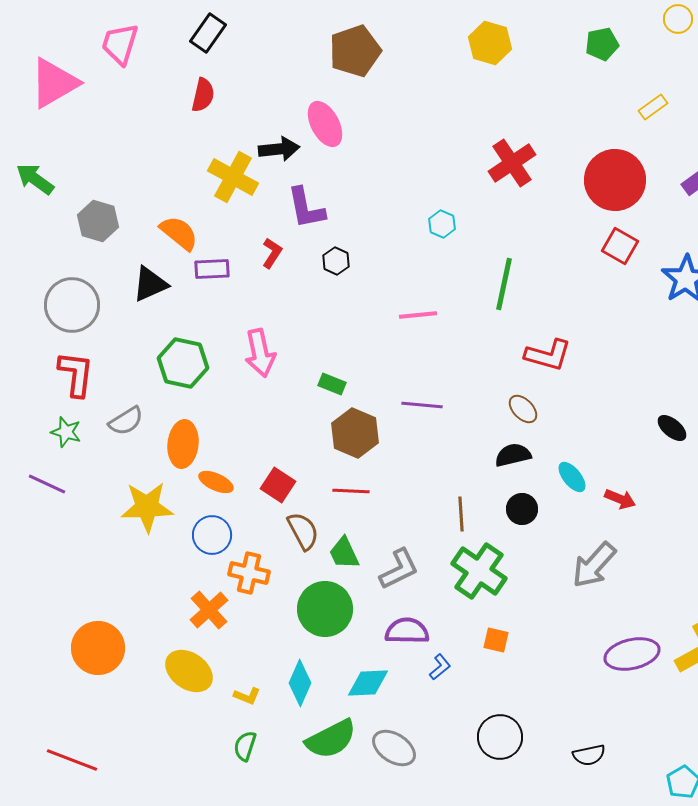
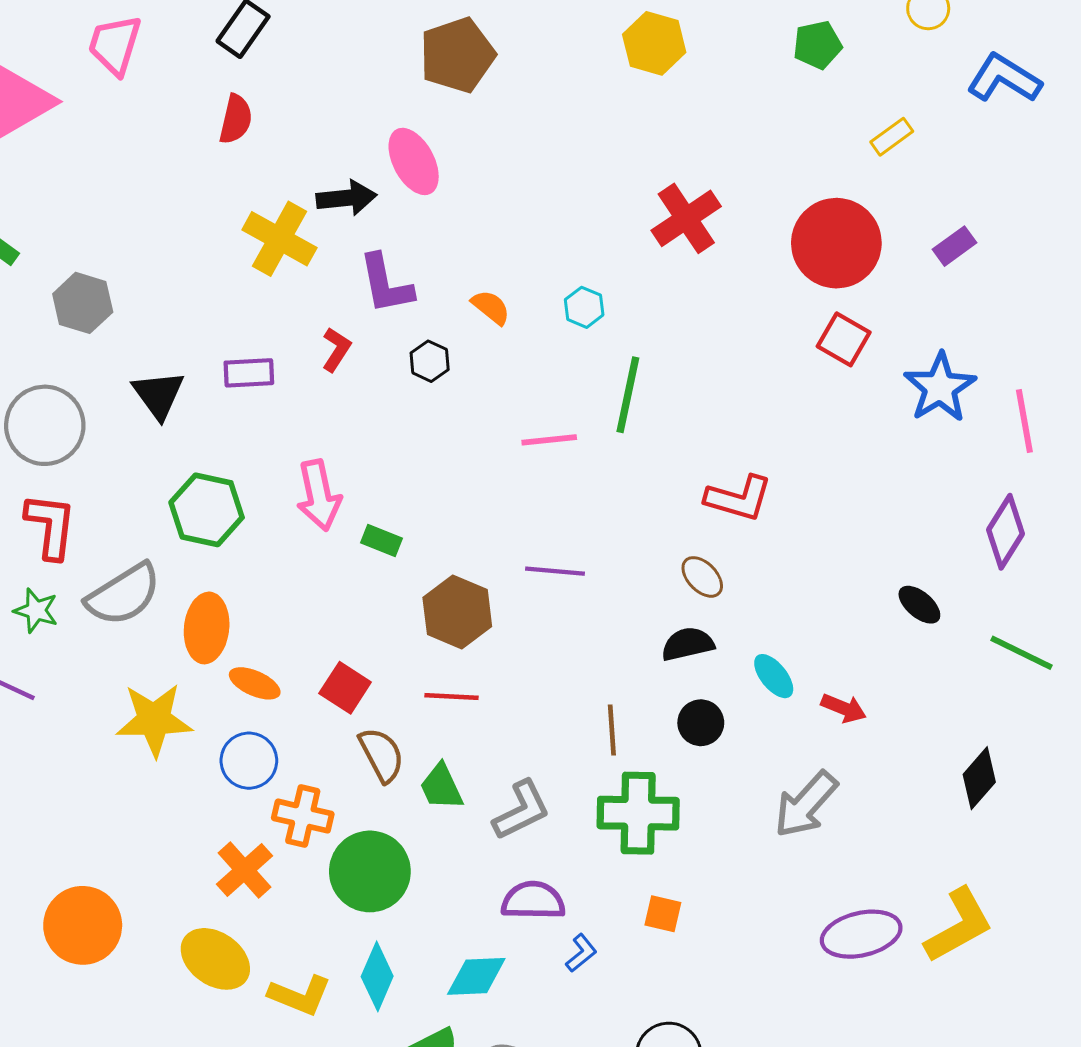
orange semicircle: (179, 233) -> (491, 307), moved, size x0.7
black triangle: (150, 284) -> (158, 395), turned -42
green line: (504, 284) -> (628, 395), moved
green rectangle: (332, 384) -> (382, 541), moved
gray semicircle: (126, 421) -> (123, 594), size x1.5
green cross: (479, 571) -> (638, 813), turned -34
green circle: (325, 609) -> (370, 871), moved
yellow L-shape: (247, 696) -> (300, 995), size x1.6

